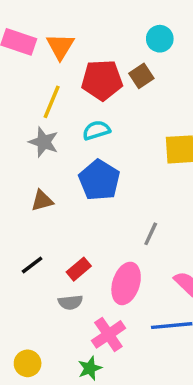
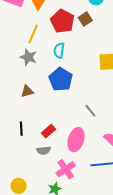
red pentagon: (102, 80) -> (62, 21), turned 30
cyan semicircle: (96, 130) -> (59, 50), turned -63
gray line: (151, 234) -> (90, 111), turned -64
black line: (32, 265) -> (21, 129), turned -56

